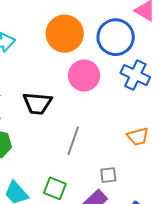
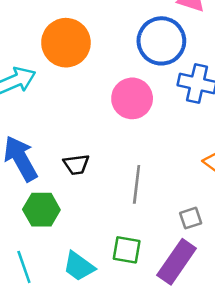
orange circle: (65, 34) -> (66, 43), moved
black trapezoid: (37, 103) -> (76, 165), moved, size x0.7

